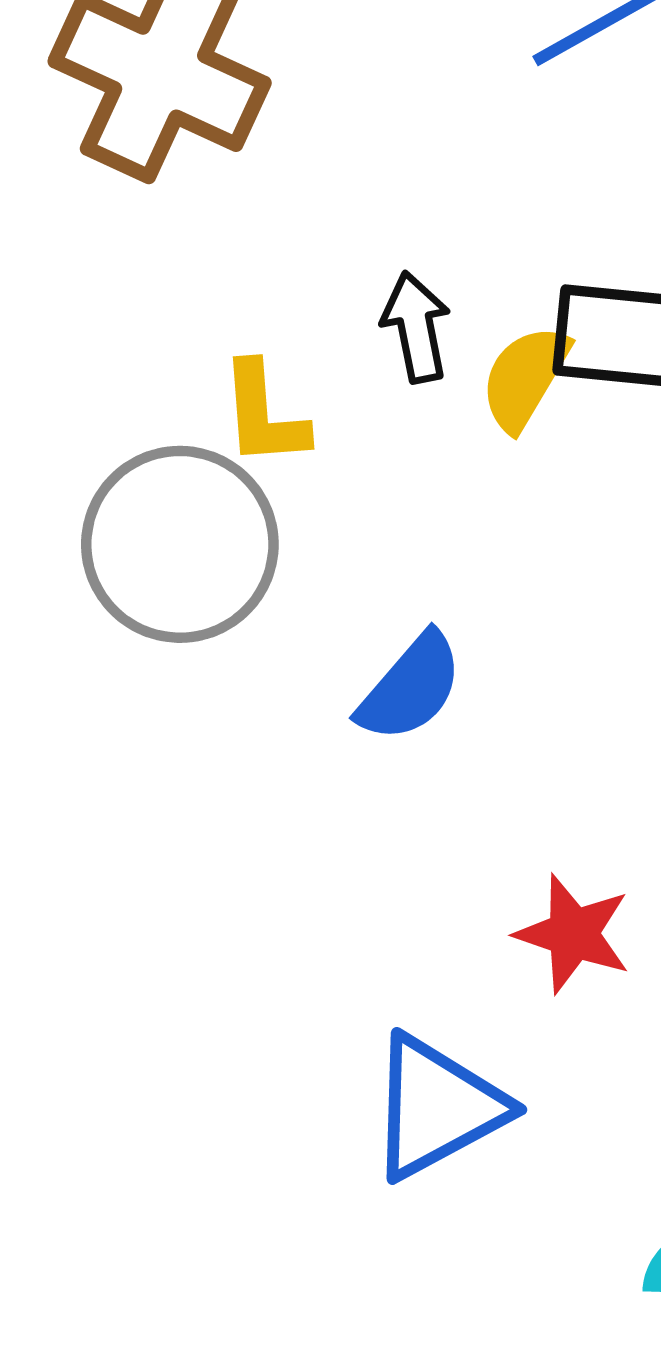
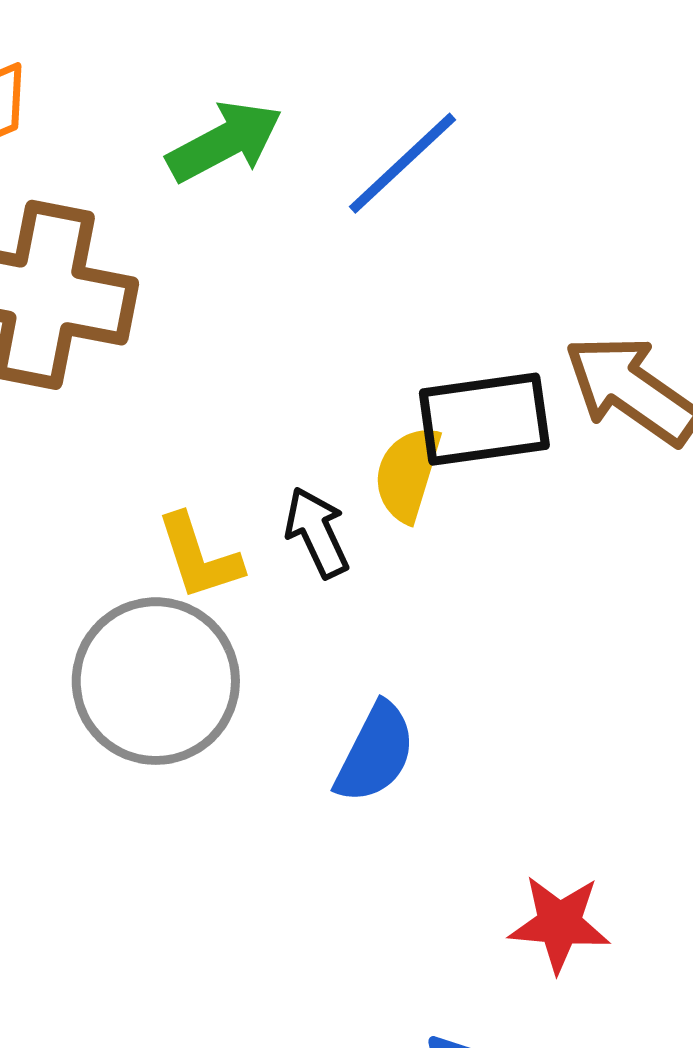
black arrow: (416, 327) -> (317, 532), moved

